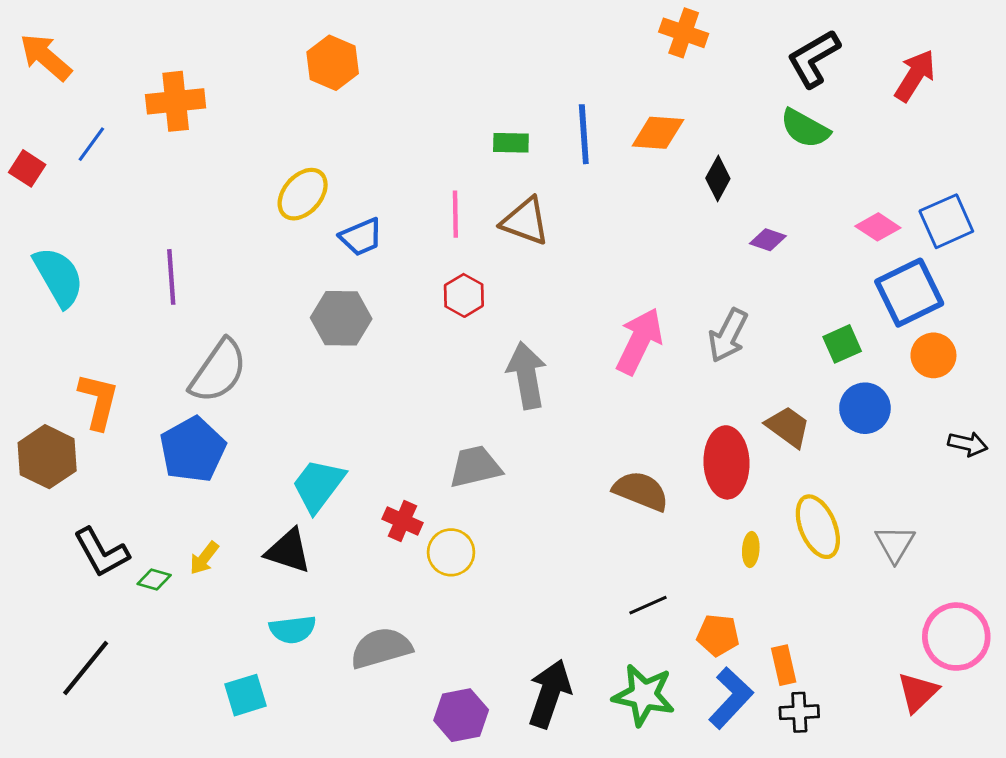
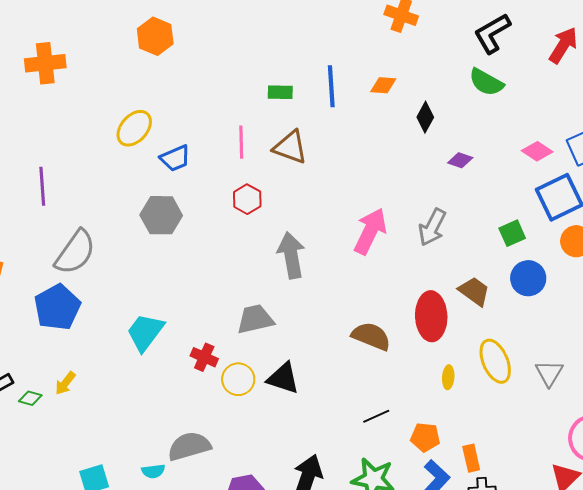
orange diamond: (658, 133) -> (383, 85), size x0.7
black triangle: (288, 551) -> (283, 378), moved
cyan semicircle: (293, 629) -> (153, 471), moved, size x0.7

